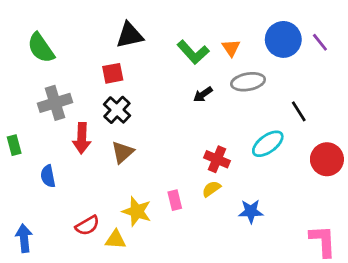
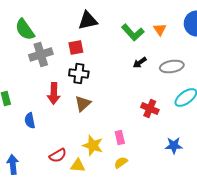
gray ellipse: (248, 82) -> (172, 66), moved
gray cross: (55, 103) -> (41, 54), moved
black cross: (117, 110) -> (79, 74), turned -36
yellow semicircle: (211, 189) -> (121, 162), moved

